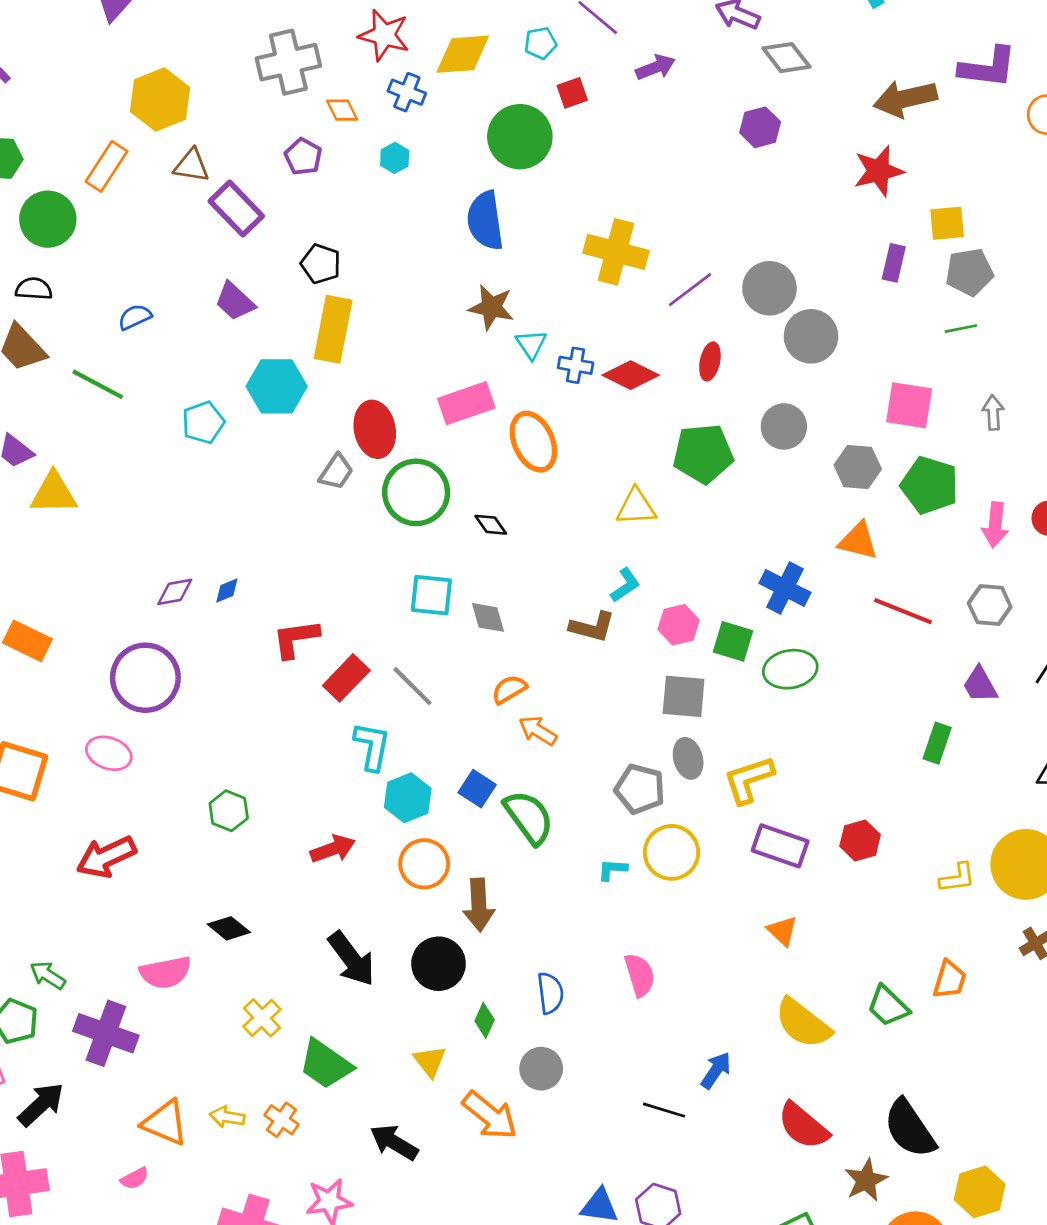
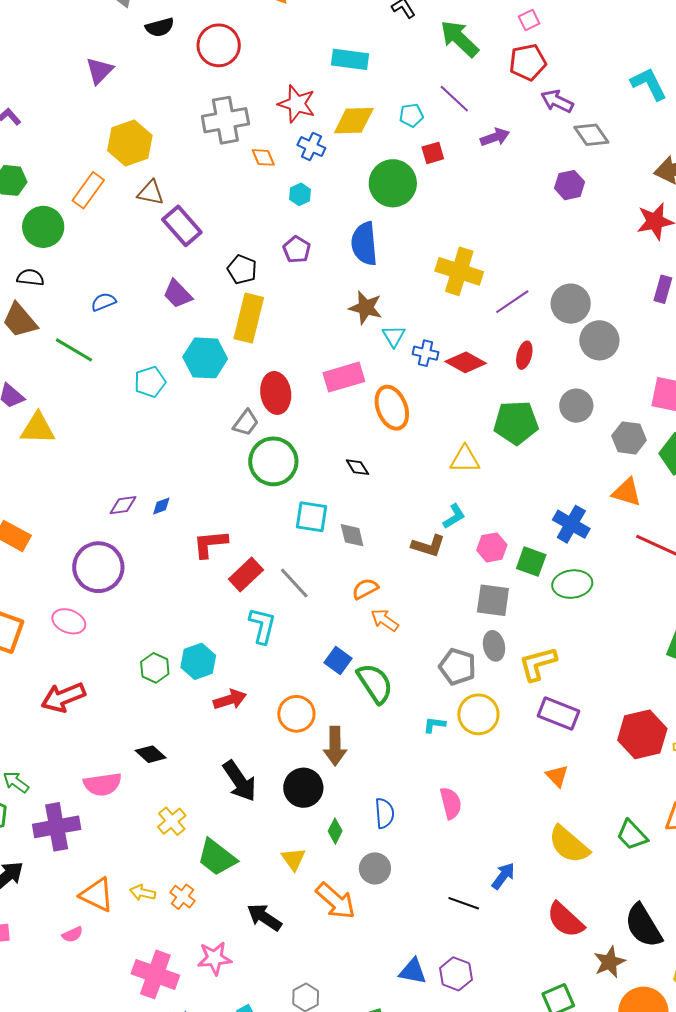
purple pentagon: (303, 157) -> (297, 249), moved
green circle: (416, 492) -> (273, 461), moved
cyan hexagon: (408, 798) -> (198, 661), moved
red hexagon: (860, 840) -> (642, 734), moved, size x1.6
purple cross: (106, 1033) -> (57, 827), turned -33

